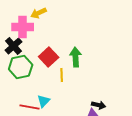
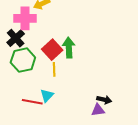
green arrow: (76, 57) -> (69, 48), moved
yellow line: (62, 75) -> (54, 69), moved

